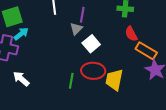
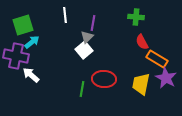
white square: (91, 44) -> (84, 50), moved
white arrow: (21, 79) -> (31, 75), moved
yellow trapezoid: (114, 80) -> (141, 84), moved

